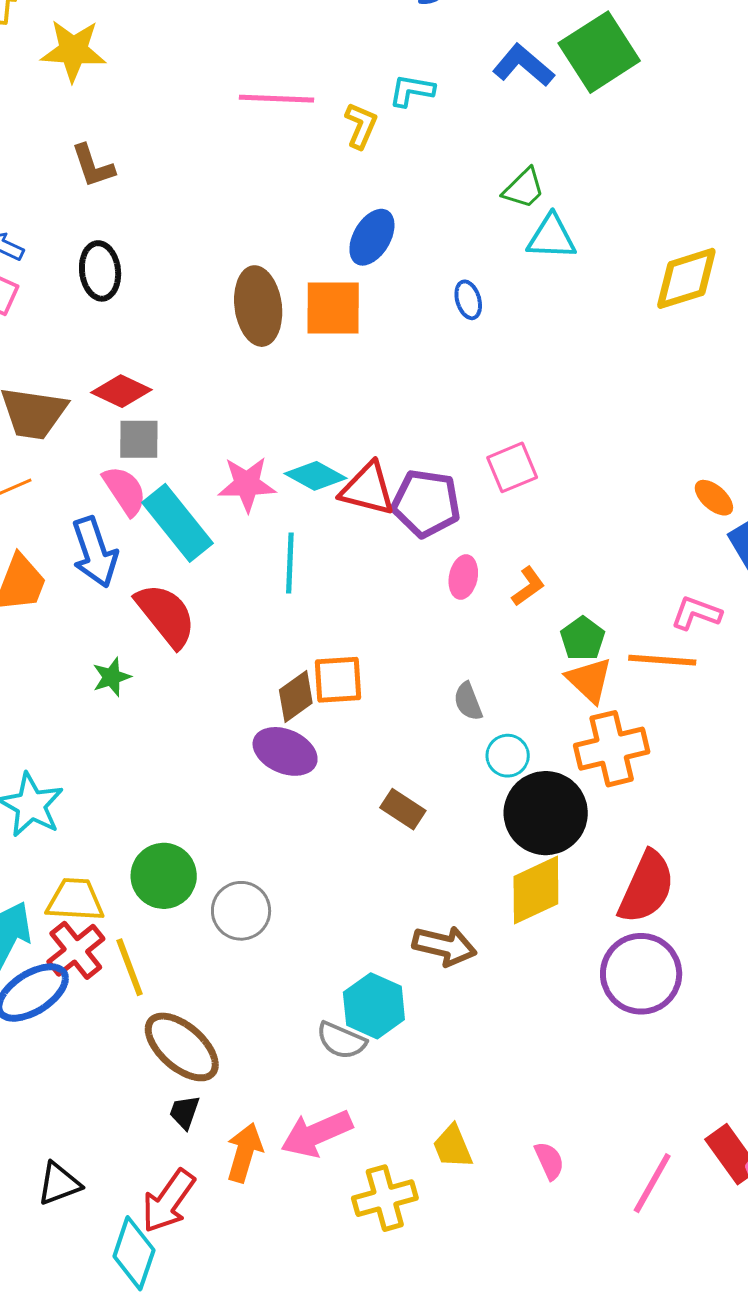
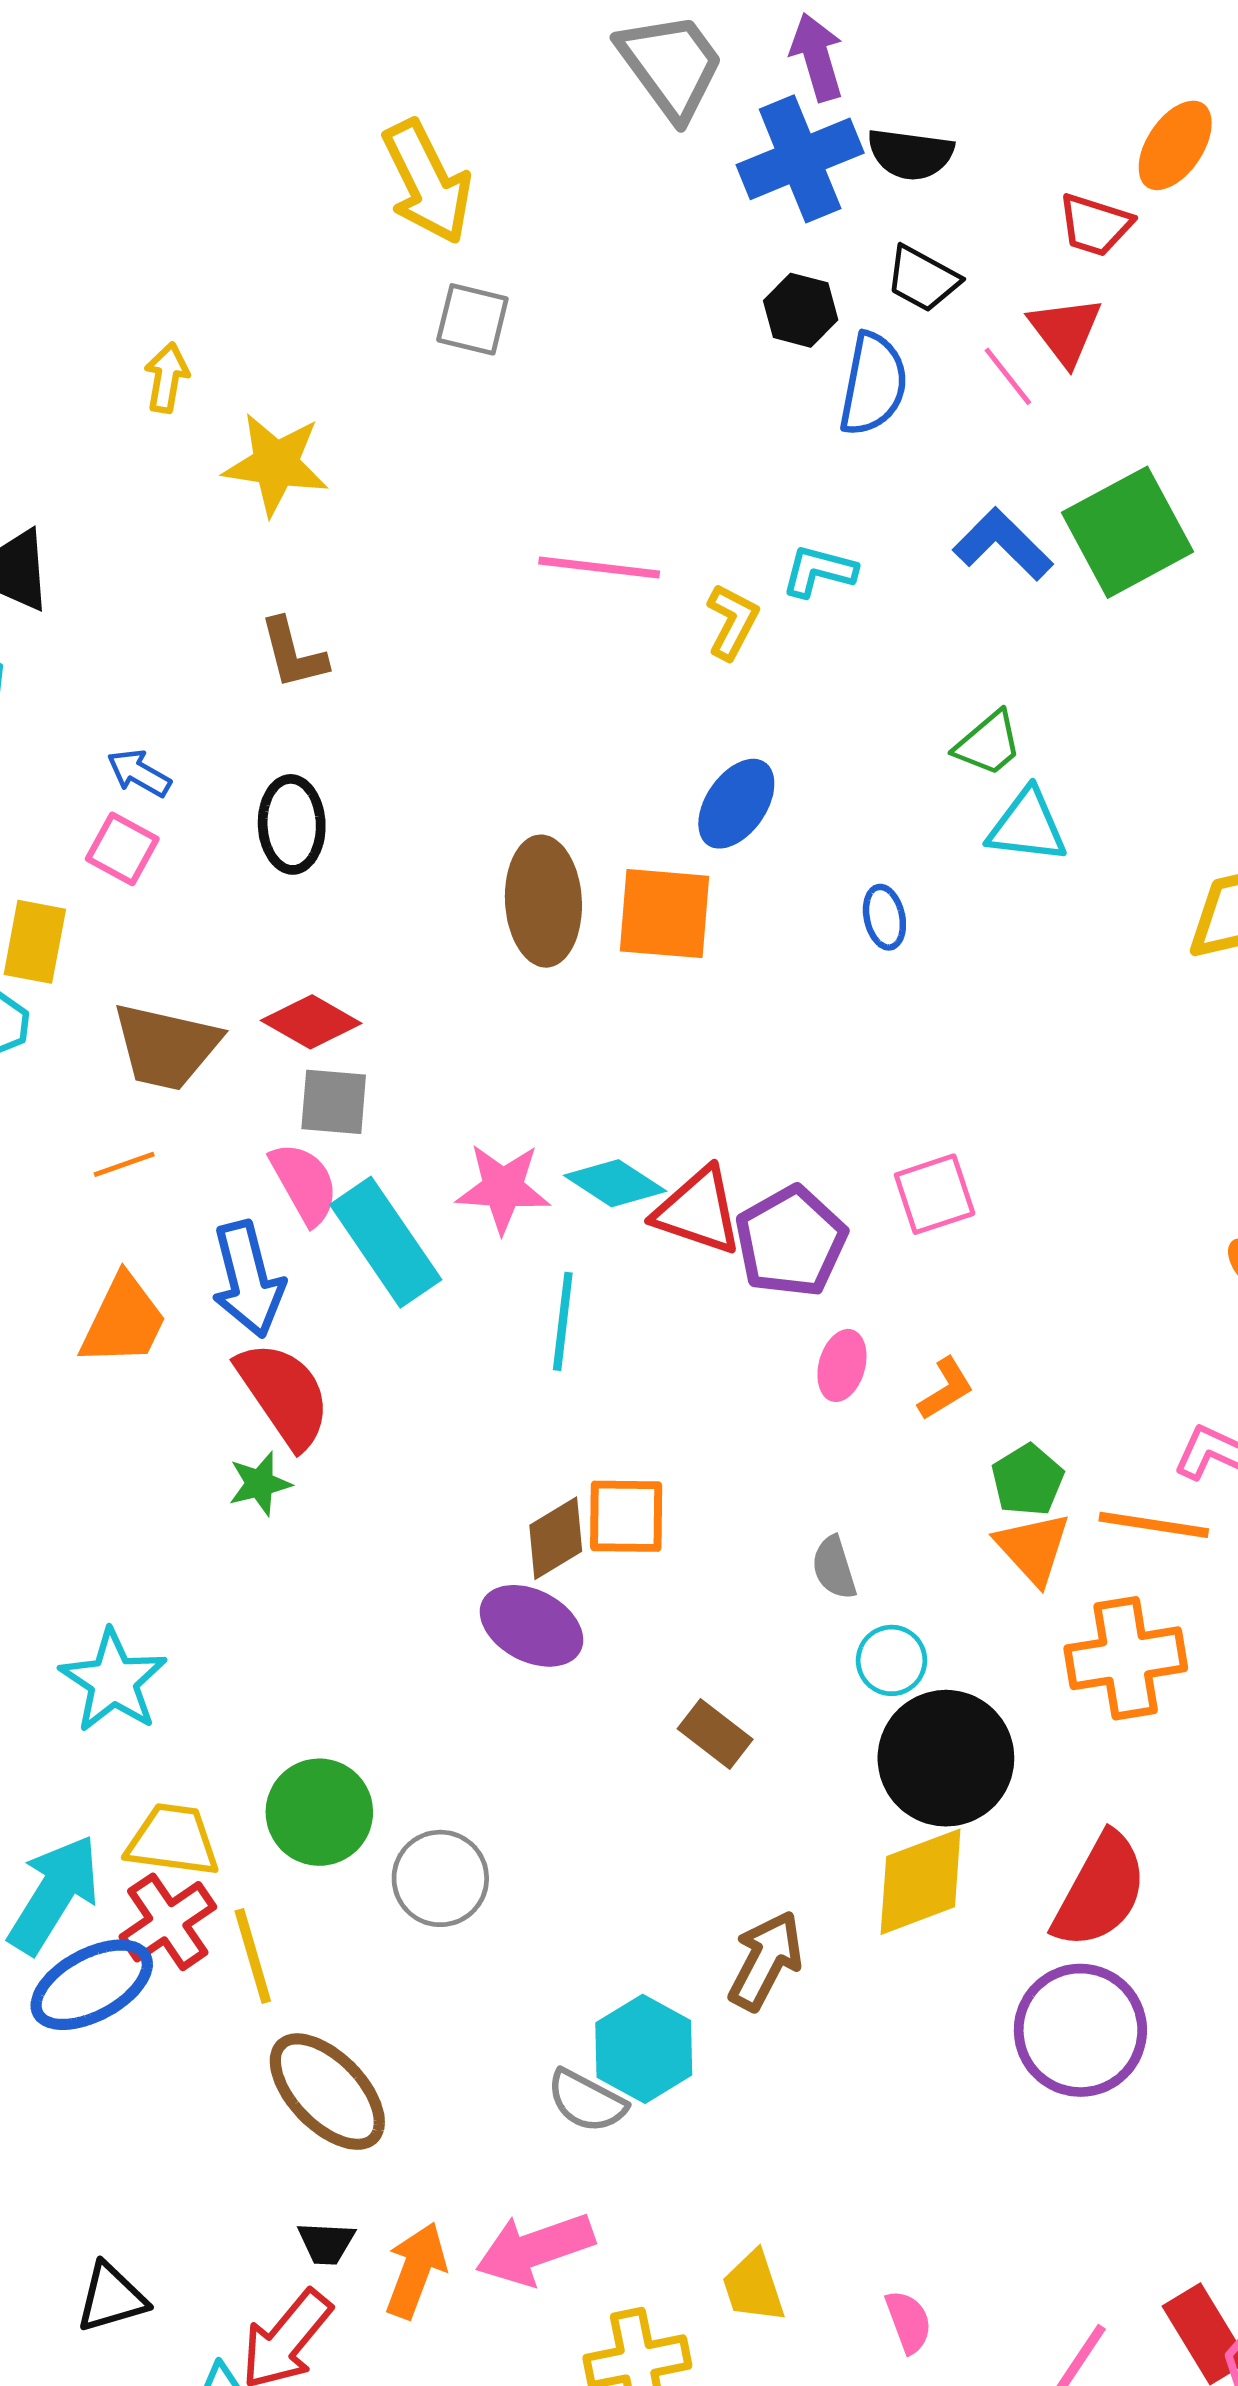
purple pentagon: (426, 503) -> (791, 1242), turned 30
red semicircle: (166, 615) -> (284, 1394), moved
orange cross: (612, 749) -> (1126, 1658), moved
brown arrow: (445, 946) -> (766, 1961), turned -80
black trapezoid: (184, 1112) -> (326, 2243), moved, turned -111

